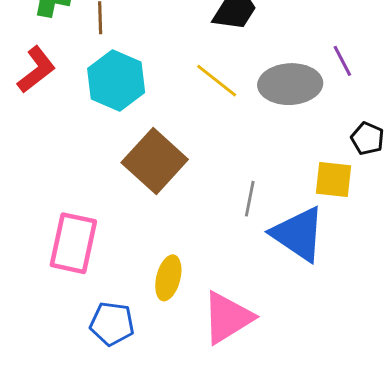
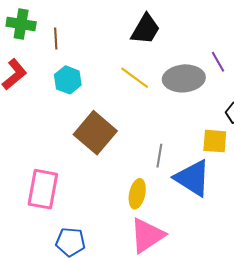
cyan hexagon: (116, 81) -> (68, 80), size x0.7
yellow ellipse: (168, 278) -> (137, 194), moved

